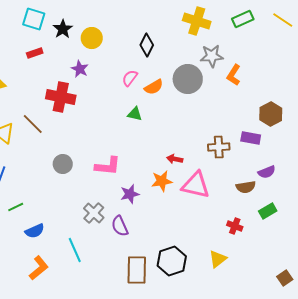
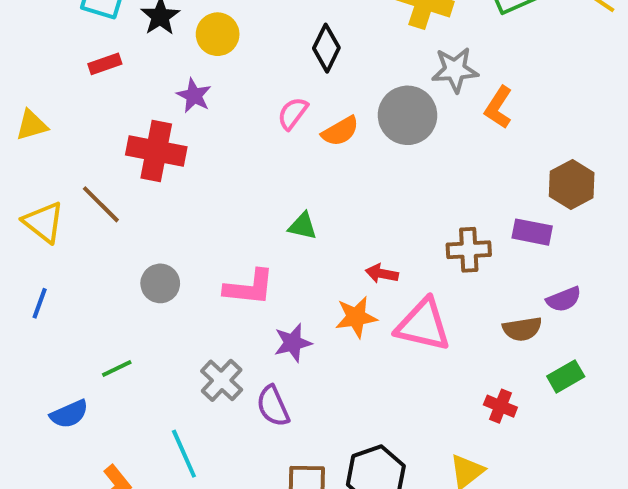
green triangle: (135, 114) -> (303, 226), moved
green line: (16, 207) -> (117, 369), moved
blue semicircle: (35, 231) -> (69, 414), moved

